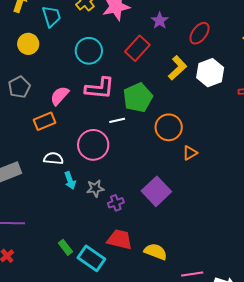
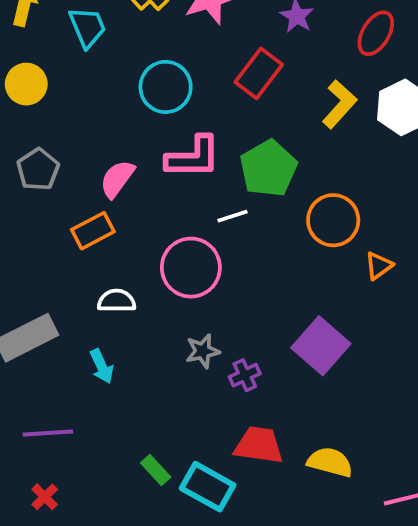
yellow circle: (28, 44) -> (26, 84), moved
cyan arrow: (70, 180) -> (102, 366), moved

